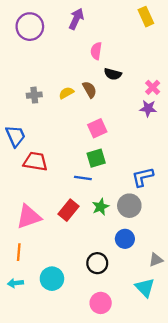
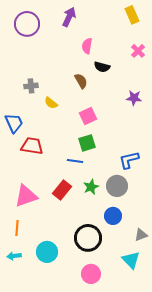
pink cross: (153, 87) -> (138, 51), moved
yellow semicircle: (66, 93) -> (51, 103), moved, turned -112
black circle: (97, 263) -> (88, 238), size x1.4

